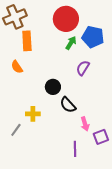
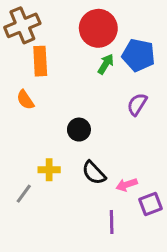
purple semicircle: (83, 68) -> (137, 104), moved
black semicircle: (68, 105) -> (94, 173), moved
pink arrow: (85, 124) -> (127, 185), turned 88

